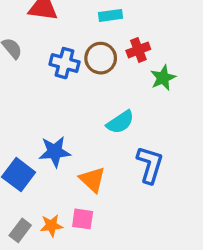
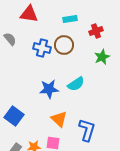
red cross: (138, 50) -> (96, 31), moved
blue star: (55, 152) -> (49, 89), moved
blue L-shape: (150, 165) -> (87, 130), moved

